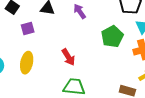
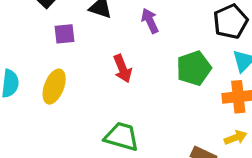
red arrow: (68, 57) -> (123, 69), moved

